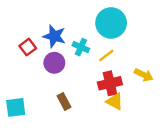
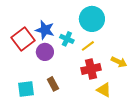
red square: (28, 47) -> (23, 39), size x1.6
yellow triangle: (115, 101) -> (104, 90), moved
cyan square: (16, 107) -> (26, 89), moved

